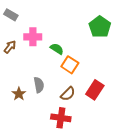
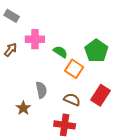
green pentagon: (100, 27) -> (96, 51), moved
brown star: (19, 94) -> (23, 108), moved
brown semicircle: (68, 94) -> (72, 100), turned -112

